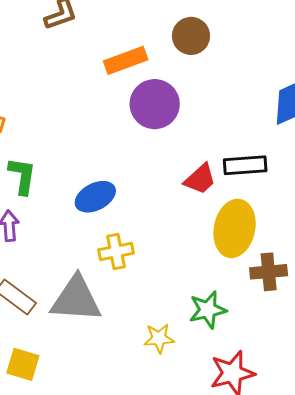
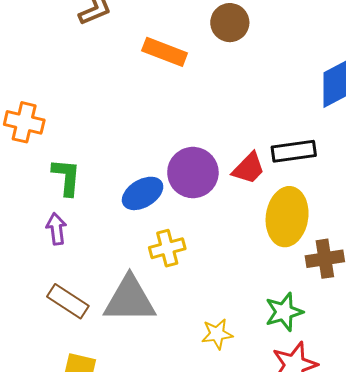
orange rectangle: (126, 60) -> (165, 52), turned 45
purple circle: (155, 104) -> (193, 173), moved
green star: (208, 310) -> (284, 312), moved

